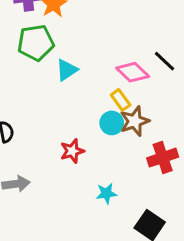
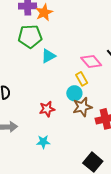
brown star: (135, 121) -> (82, 107), moved
cyan star: (106, 193) -> (43, 142), moved

